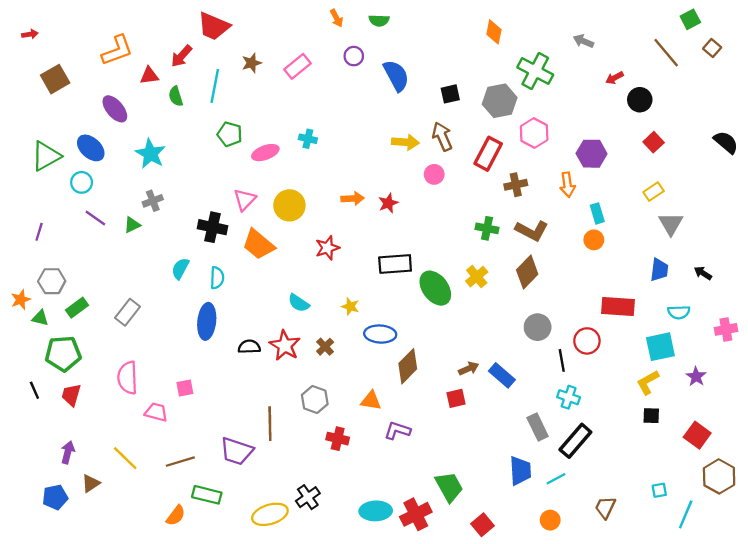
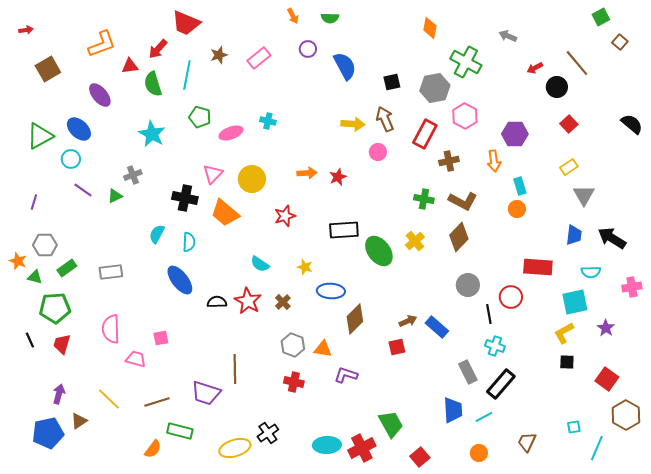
brown line: (666, 53) -> (577, 63), moved
green semicircle: (176, 96) -> (153, 84), size x1.4
cyan star: (150, 154) -> (152, 134), moved
black arrow: (703, 273) -> (612, 238), size x1.8
orange star: (21, 300) -> (18, 261), turned -30
gray rectangle: (127, 312) -> (111, 272), turned 45
blue ellipse: (207, 321) -> (180, 280), turned -44
gray hexagon: (315, 399) -> (293, 345), moved
blue pentagon: (55, 497) -> (48, 433), size x1.4

